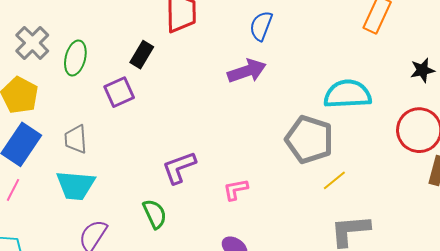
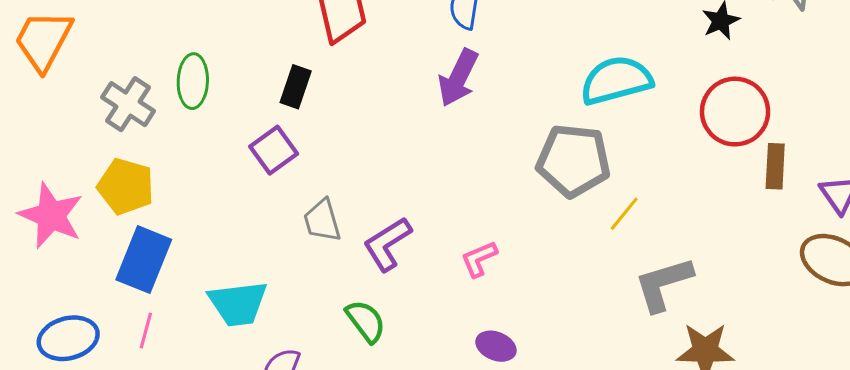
green ellipse: (75, 58) -> (193, 81), moved
purple arrow: (247, 71) -> (458, 78), turned 147
gray trapezoid: (76, 139) -> (322, 221), moved

